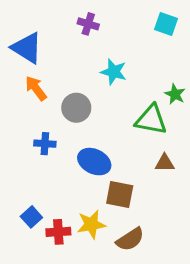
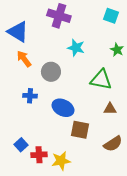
purple cross: (88, 24) -> (59, 16), size x1.6
green star: (175, 94) -> (117, 50), moved
yellow star: (91, 224) -> (61, 161), moved
brown semicircle: (130, 239) -> (113, 144), moved

